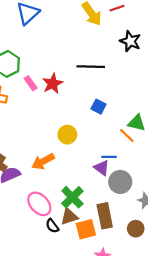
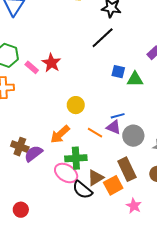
black line: (91, 67) -> (103, 38), moved, turned -30
blue square: (98, 107) -> (118, 72), moved
orange line: (127, 136) -> (95, 133), moved
green cross: (72, 197) -> (76, 158), moved, turned -35
black semicircle: (52, 226) -> (82, 190), size x1.5

